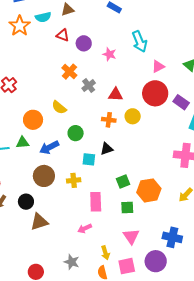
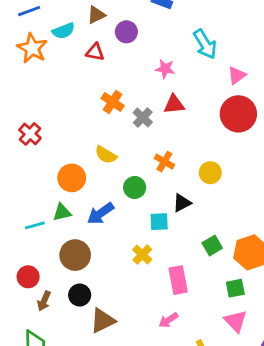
purple circle: (84, 43) -> (126, 32), moved
red triangle: (116, 95) -> (174, 104), moved
yellow circle: (133, 116) -> (210, 173), moved
orange cross: (109, 120) -> (164, 162), moved, turned 32
brown circle: (44, 176) -> (75, 255), moved
yellow cross: (74, 180) -> (142, 255), turned -32
green square: (127, 207) -> (235, 288), moved

